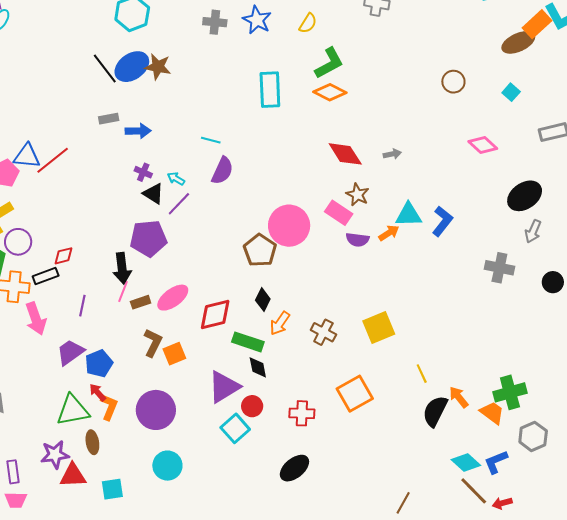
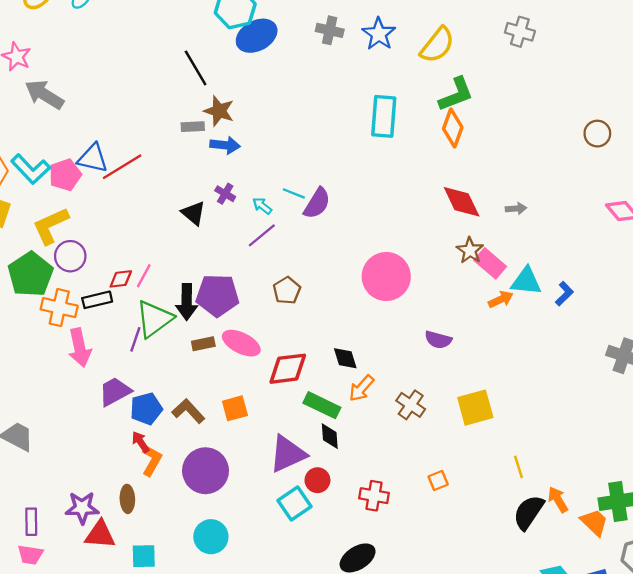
yellow semicircle: (308, 23) -> (437, 45), size x1.6
blue ellipse: (132, 67) -> (257, 36), moved
brown star: (158, 67) -> (219, 111), moved
orange diamond: (330, 92) -> (453, 128), turned 76
cyan line: (211, 140) -> (294, 193), moved
black triangle: (153, 194) -> (193, 213), moved
pink rectangle: (339, 213) -> (490, 263), moved
blue L-shape: (442, 221) -> (564, 294), size x0.7
purple pentagon: (148, 238) -> (217, 295), moved
purple semicircle: (358, 240) -> (438, 340), moved
brown pentagon: (260, 250) -> (287, 290), moved, size x0.7
pink line: (123, 291) -> (144, 276), moved
pink ellipse: (173, 298) -> (241, 343), turned 56
black diamond: (263, 300) -> (345, 358), turned -50
brown L-shape: (153, 343) -> (188, 411), moved, turned -76
orange square: (355, 394) -> (438, 480), size x0.5
green triangle: (73, 410) -> (154, 319), moved, turned -33

